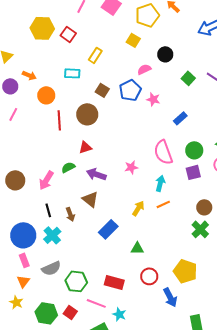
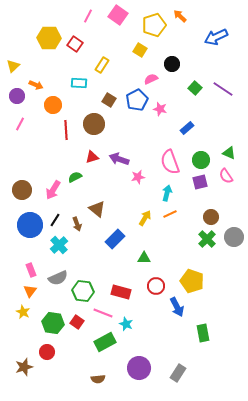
purple arrow: (96, 174) -> (119, 159), moved
black line: (48, 210) -> (55, 220), turned 48
blue circle: (23, 235) -> (30, 225), moved

